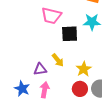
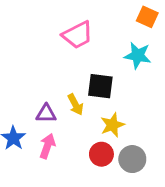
pink trapezoid: (51, 16) -> (78, 35), turned -50
black square: (70, 34) -> (100, 86), moved

